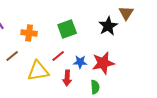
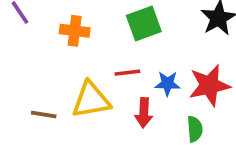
brown line: (12, 56) -> (44, 114), moved, turned 48
red line: (58, 56) -> (127, 73), turned 32

